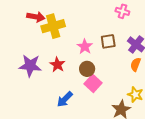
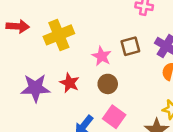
red arrow: (36, 17) -> (18, 26), moved
pink square: (93, 83) -> (114, 117), moved

